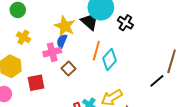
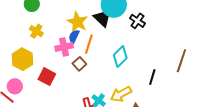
orange line: (96, 51) -> (89, 44), moved
black line: (157, 81) -> (152, 77), moved, turned -35
red square: (36, 83) -> (47, 77), turned 36

